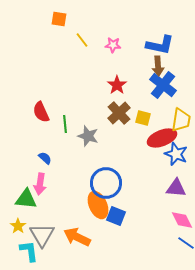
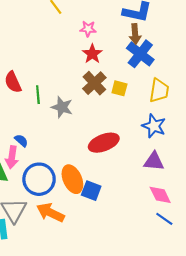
pink star: (113, 45) -> (88, 29), moved
red ellipse: (162, 138) -> (104, 143), moved
blue semicircle: (45, 158) -> (21, 141), moved
blue circle: (106, 183) -> (39, 179), moved

